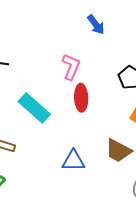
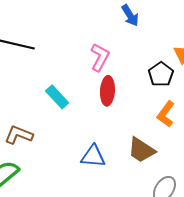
cyan rectangle: (34, 108) -> (57, 97), size x0.7

